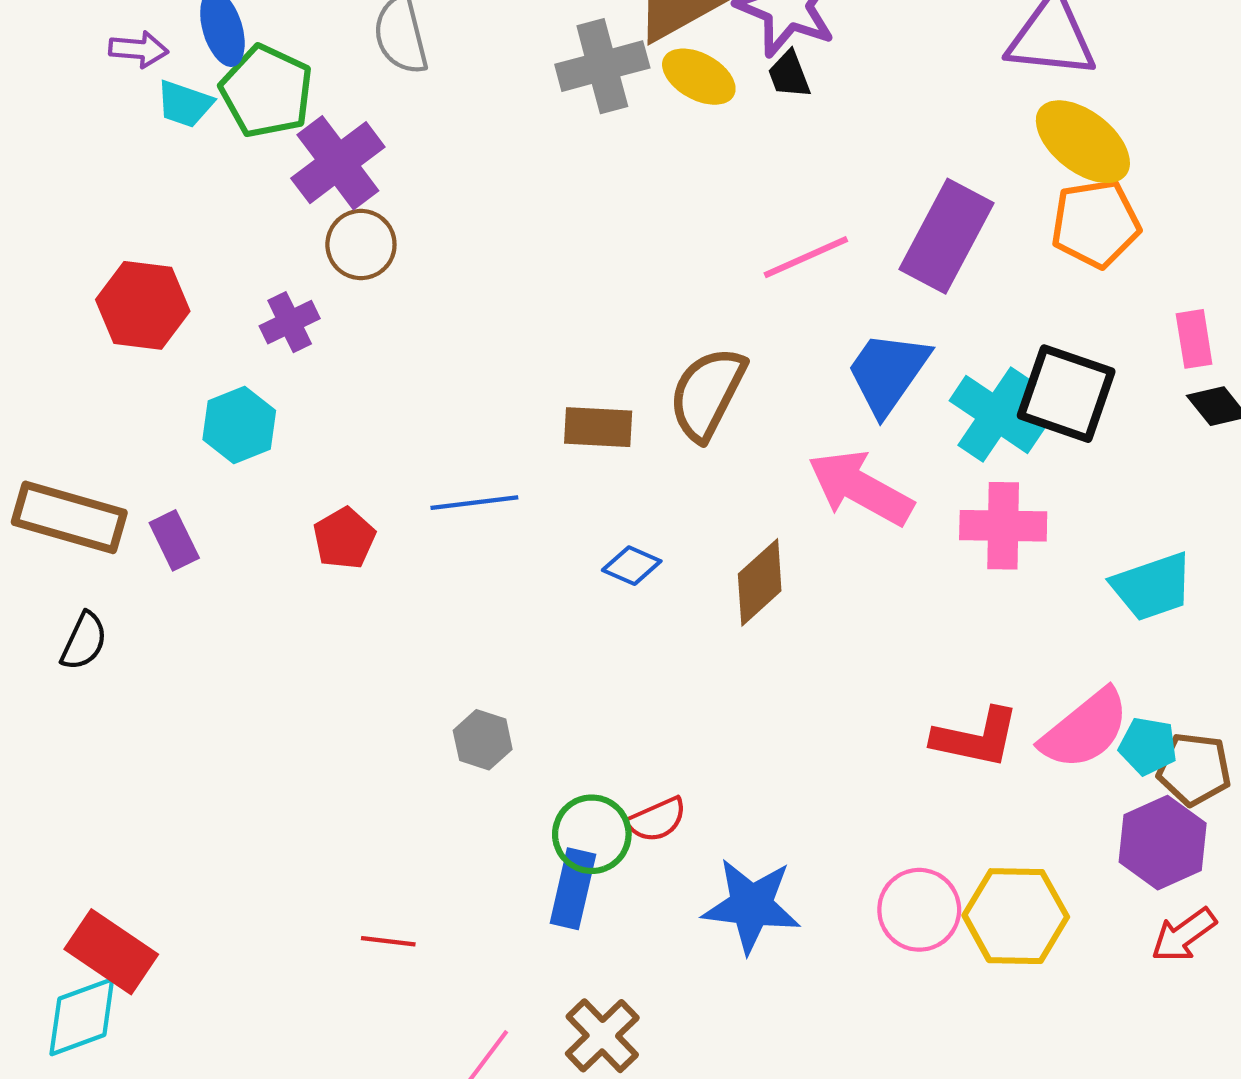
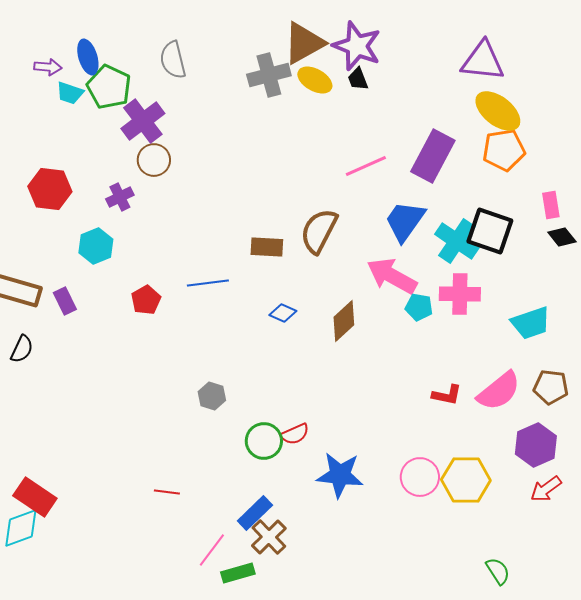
red L-shape: (976, 738) -> (447, 395), size x0.7
cyan pentagon: (1148, 746) -> (419, 307), moved
brown pentagon: (1194, 769) -> (551, 387), moved
blue rectangle: (573, 889) -> (255, 513), moved, turned 33

